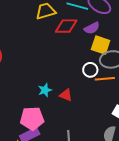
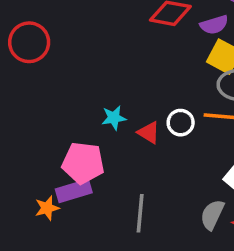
white circle: (90, 70) -> (181, 123), moved

